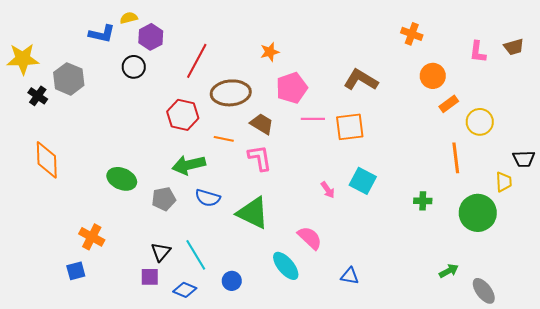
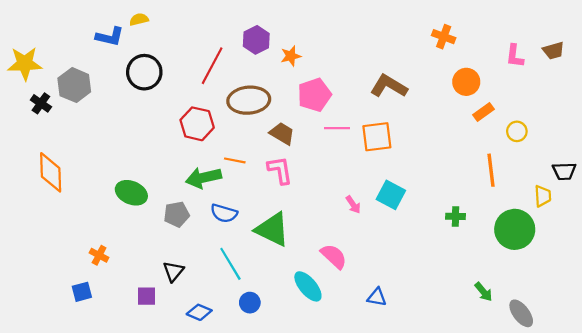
purple hexagon: (151, 37) -> (256, 40), moved
black circle: (134, 67) -> (144, 72), size x1.4
yellow circle: (480, 122) -> (517, 131), size x0.7
orange line: (224, 139) -> (235, 160), moved
orange cross: (92, 237) -> (99, 255), size x0.7
cyan line: (196, 255) -> (230, 264), moved
green arrow: (449, 271) -> (483, 292), turned 78
purple square: (150, 277) -> (146, 296), moved

